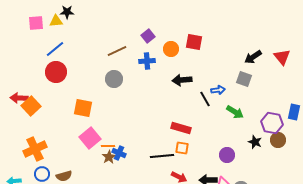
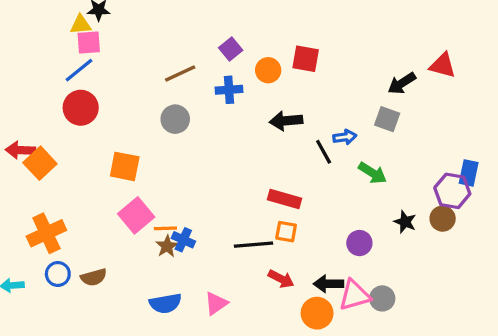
pink square: (36, 23) -> (89, 43), moved
red triangle: (282, 57) -> (443, 65), moved, turned -36
purple hexagon: (272, 123) -> (452, 191), moved

